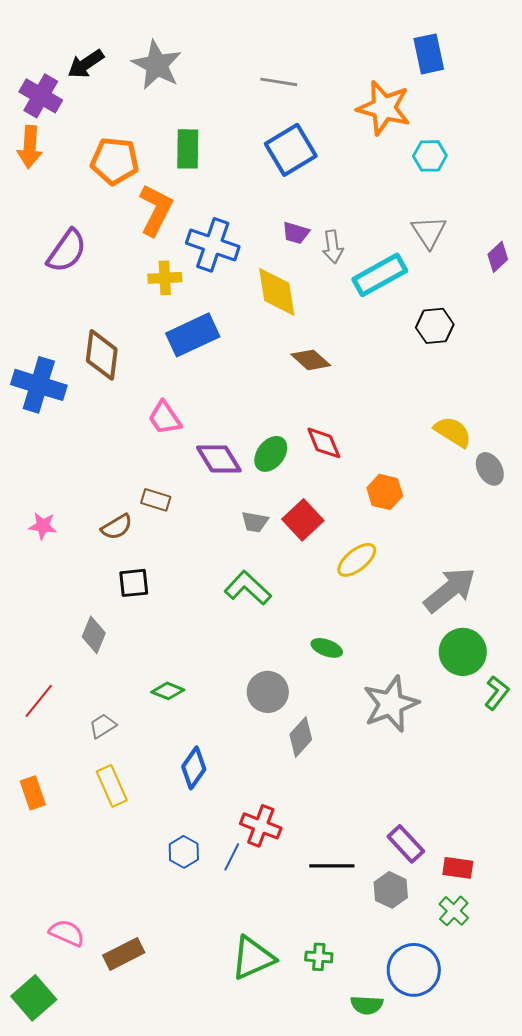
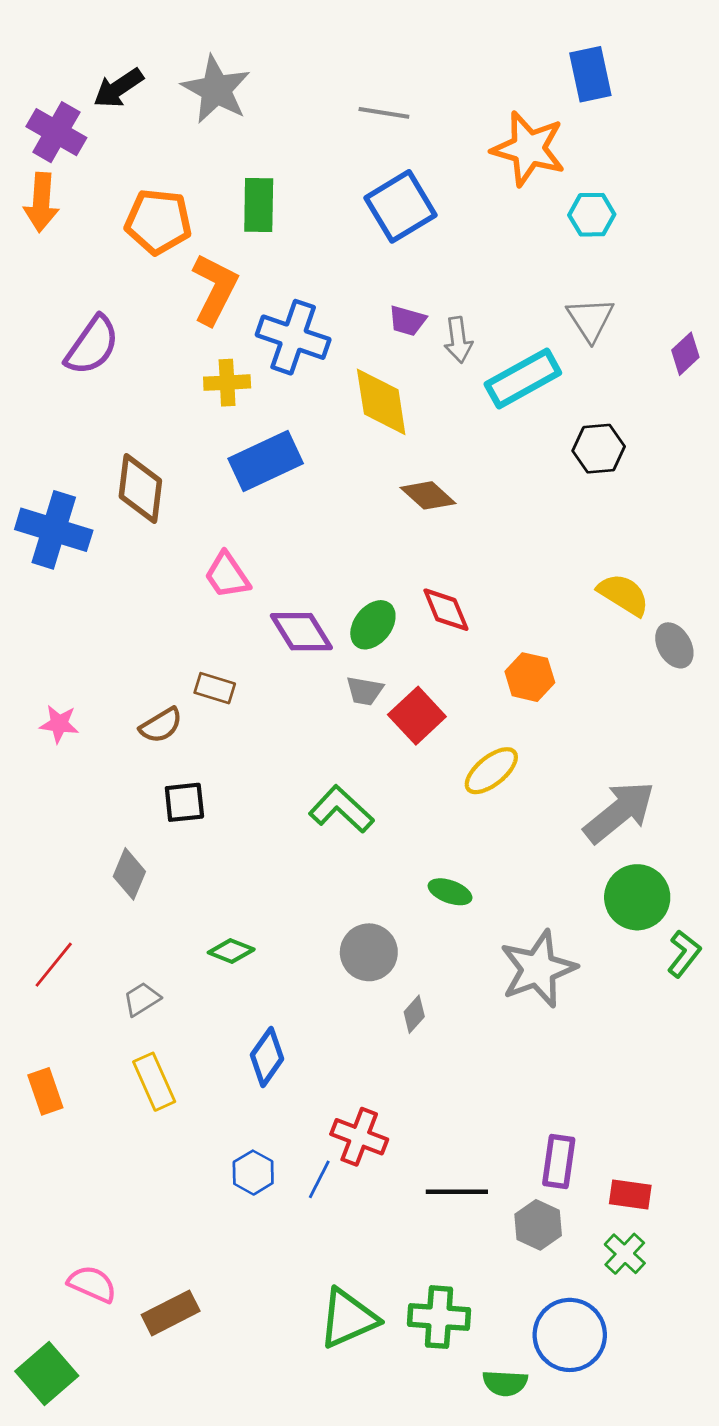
gray trapezoid: (255, 522) -> (365, 691), moved
gray diamond: (301, 737) -> (414, 1014), size x0.7
purple rectangle: (406, 844) -> (559, 1162), turned 51
green cross: (319, 957) -> (439, 1317), size x1.6

